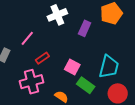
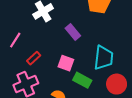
purple rectangle: (85, 28) -> (73, 32), moved, turned -56

